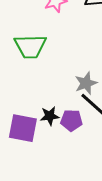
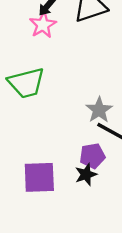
black star: (50, 116) -> (86, 175), moved

